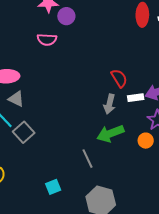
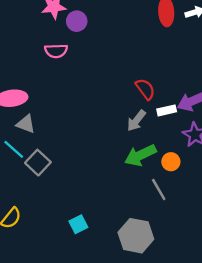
gray arrow: (109, 104) -> (136, 121), turned 30
orange circle: (146, 141) -> (171, 162), moved
gray line: (88, 159) -> (159, 190), moved

